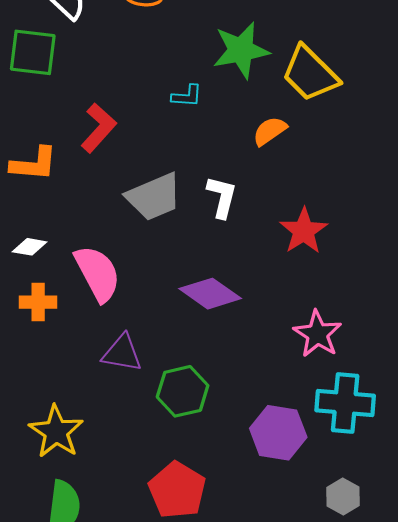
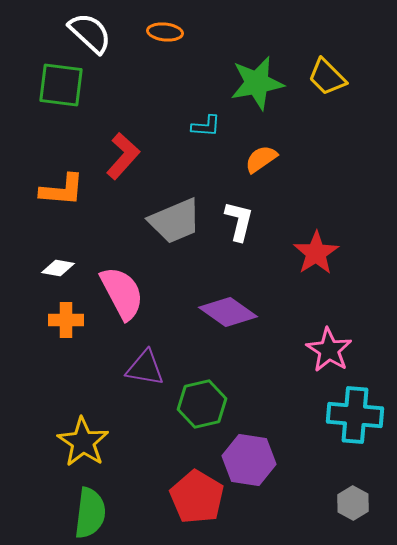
yellow trapezoid: (310, 74) -> (327, 77), moved, size x0.7
orange semicircle: (270, 131) -> (261, 159), moved
purple hexagon: (278, 433) -> (249, 460), moved

